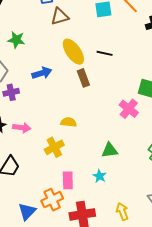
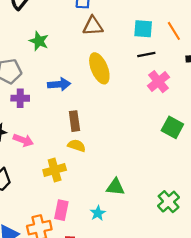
black line: (105, 53) -> (146, 54), moved, turned -35
brown rectangle: (83, 78) -> (74, 121), moved
pink cross: (129, 109) -> (158, 82), moved

